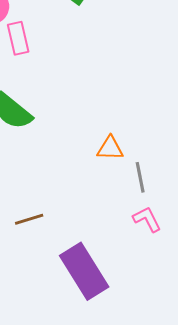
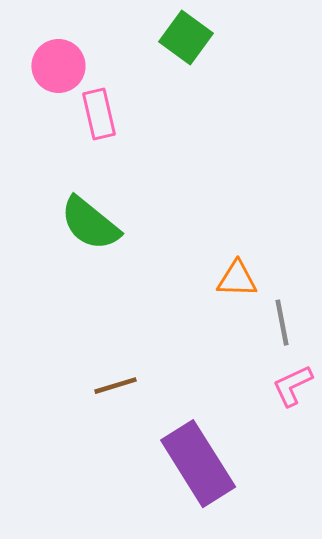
pink L-shape: (147, 219) -> (293, 386), turned -88

